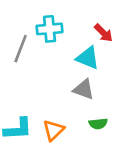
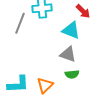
green semicircle: (98, 124) -> (72, 74), moved

